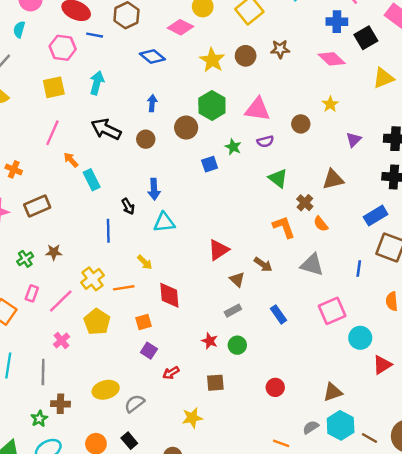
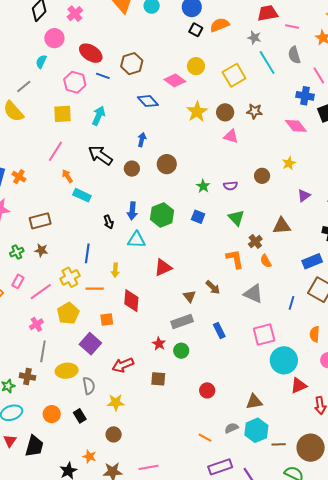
green hexagon: (212, 106) -> (162, 215), moved
pink triangle: (257, 109) -> (231, 136), moved, size x0.7
blue square: (210, 164) -> (198, 217), moved, turned 32
cyan rectangle: (92, 180) -> (82, 195), turned -48
brown rectangle: (37, 206) -> (40, 221), moved
blue line: (108, 231) -> (87, 253), moved
red triangle: (219, 250) -> (163, 268), moved
yellow arrow: (145, 262) -> (115, 270), turned 40
gray rectangle: (233, 311) -> (182, 322), size x1.5
cyan circle: (360, 338) -> (284, 360), size x1.4
purple square: (149, 351) -> (90, 344), moved, size x1.5
gray line: (43, 372) -> (43, 351), moved
red arrow: (171, 373) -> (123, 365), size x1.5
gray semicircle: (135, 403) -> (89, 386), turned 108
yellow star: (192, 418) -> (116, 402), moved
brown line: (369, 438) -> (279, 444), turned -40

